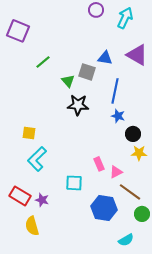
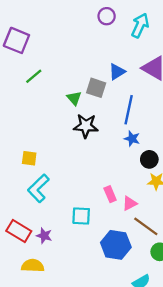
blue triangle: (105, 58) -> (117, 72), turned -42
green line: (43, 62) -> (34, 76), moved
yellow semicircle: (32, 226) -> (33, 266), turned 108

